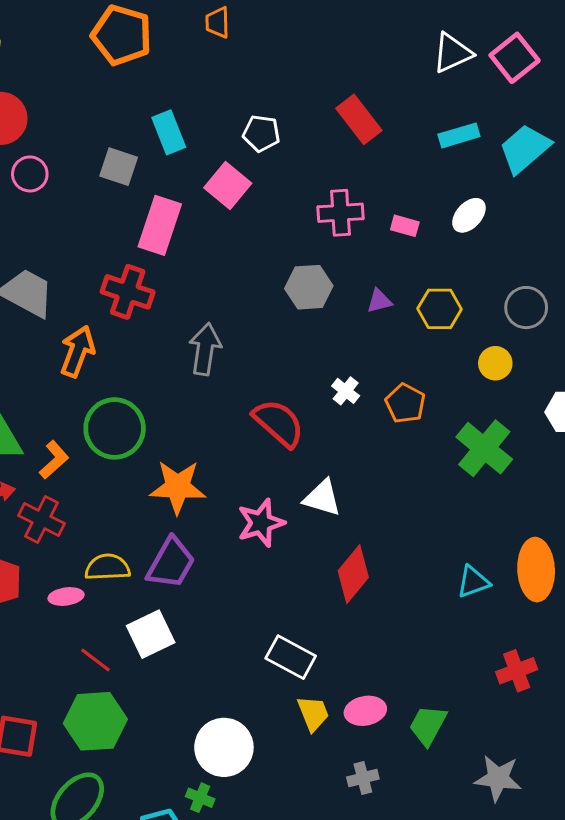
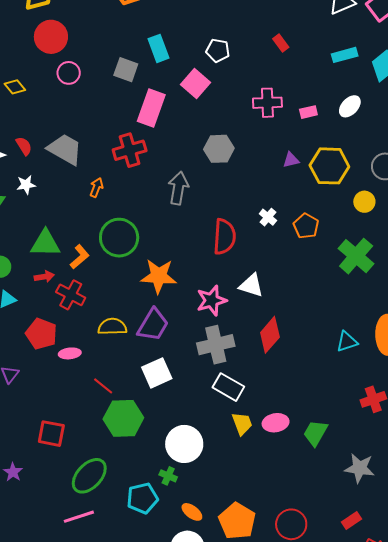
red rectangle: (359, 119) -> (281, 43), size x0.6
pink rectangle: (405, 226) -> (308, 112), turned -30
gray hexagon: (309, 287) -> (219, 149), moved
red cross: (128, 292) -> (130, 150), turned -36
yellow hexagon: (440, 309) -> (329, 166), size x1.4
orange arrow: (77, 351) -> (96, 188), size x0.6
red semicircle: (279, 423) -> (224, 237), turned 51
pink ellipse: (66, 597) -> (70, 353), moved
white square: (151, 634) -> (157, 373), moved
green hexagon: (95, 721) -> (123, 418), moved
gray cross: (363, 778) -> (216, 345), moved, size x1.8

